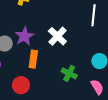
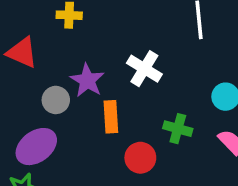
red circle: (21, 85) -> (140, 158), moved

